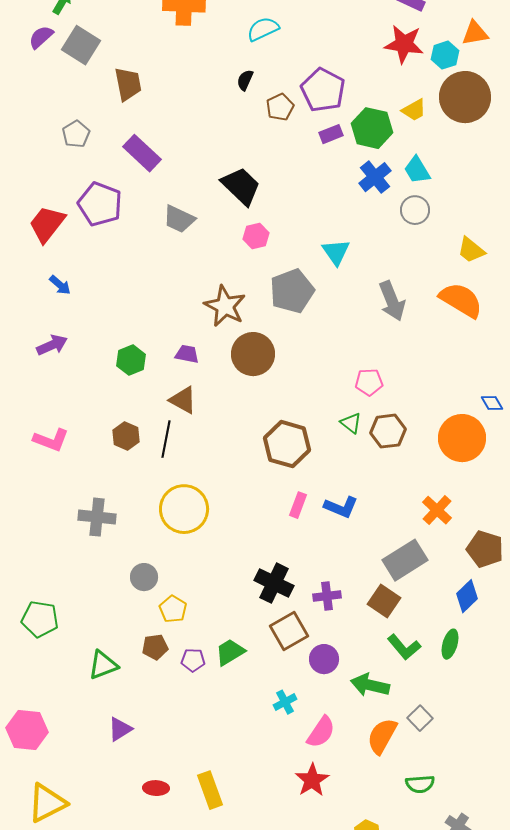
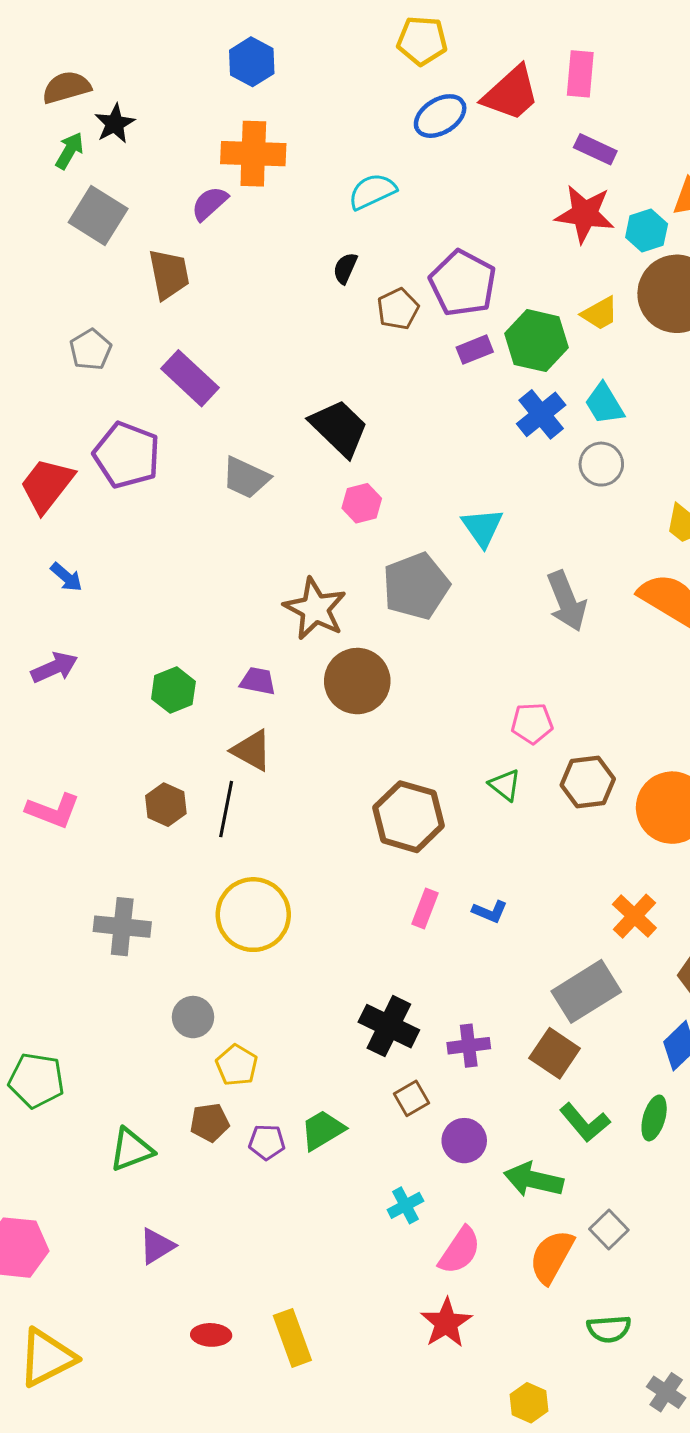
purple semicircle: (41, 37) -> (210, 203), moved
brown hexagon: (388, 431) -> (588, 782), moved
blue L-shape: (341, 507) -> (490, 912), size x0.7
brown square: (289, 631) -> (411, 1098), size x0.6

